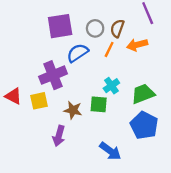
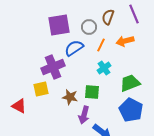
brown semicircle: (117, 28) -> (108, 17), moved
cyan cross: (111, 86) -> (104, 68), moved
red triangle: (13, 96) -> (19, 106), moved
purple arrow: (59, 136) -> (84, 115), moved

